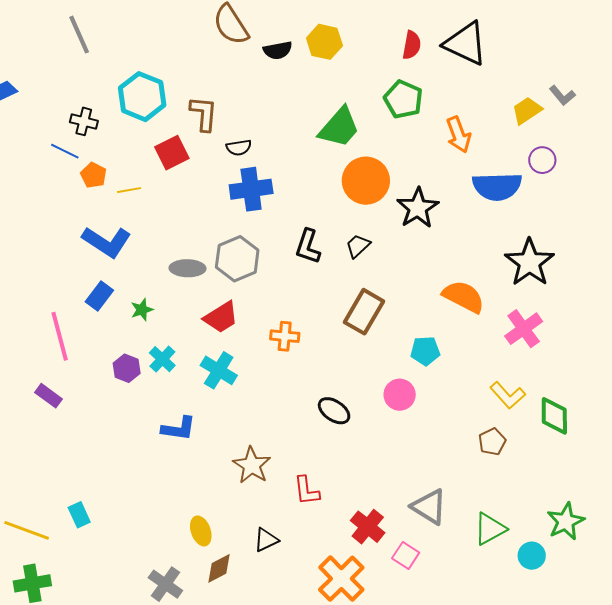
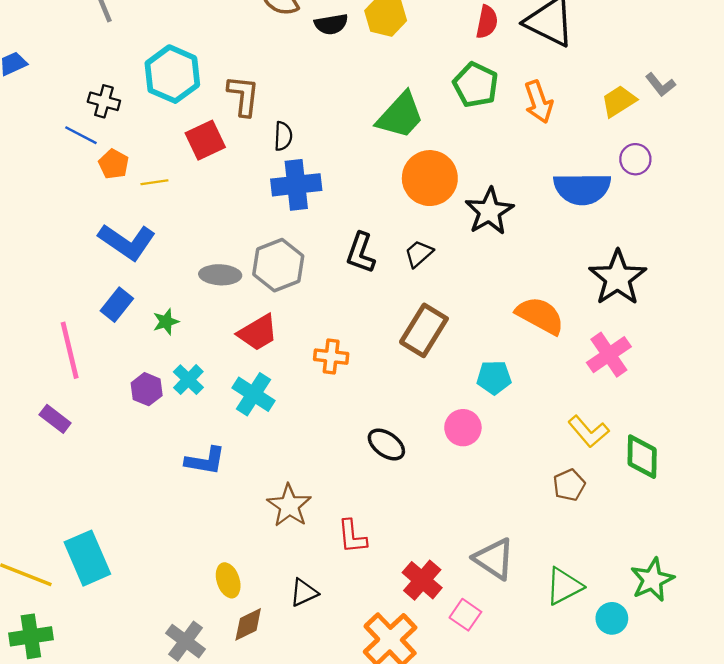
orange arrow: (458, 135) -> (539, 102), moved
black semicircle: (239, 148) -> (283, 136), turned -80
cyan rectangle: (79, 515) -> (87, 558), size x1.8

